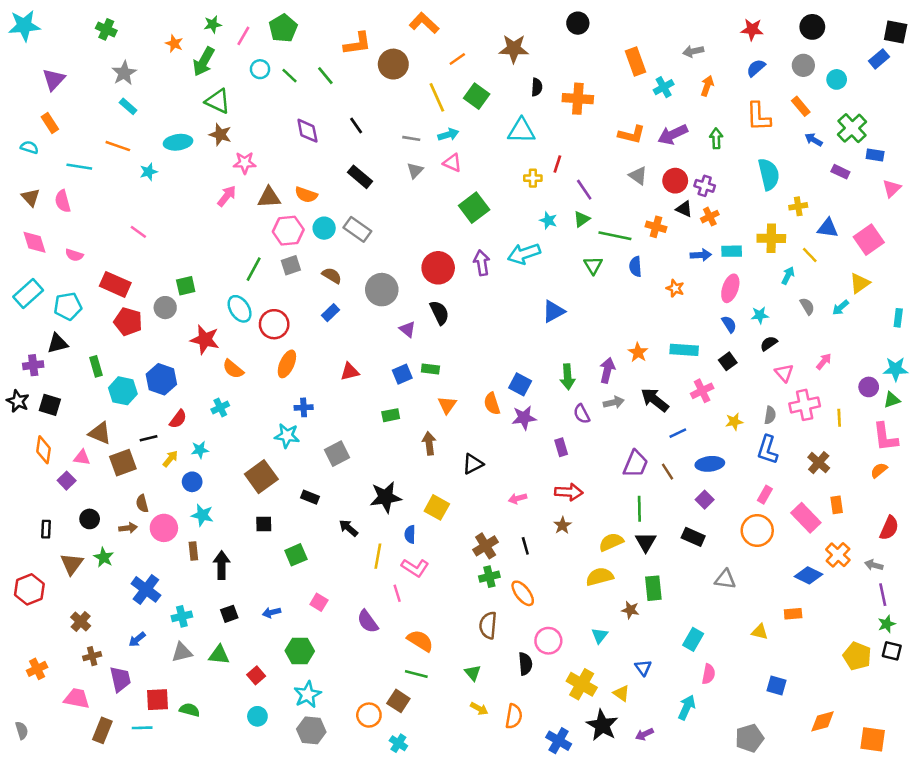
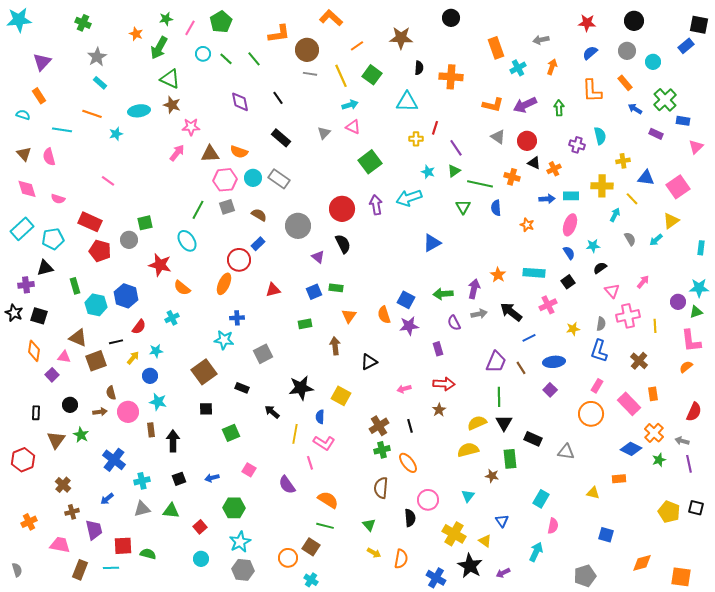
gray line: (411, 138) -> (310, 74), moved
cyan semicircle: (769, 174) -> (600, 136), size x0.7
purple cross: (705, 186) -> (577, 145), moved
red circle: (274, 324) -> (239, 260), moved
green arrow: (568, 377) -> (443, 294), turned 90
black rectangle: (693, 537) -> (533, 439), moved
green star: (887, 624) -> (659, 460), moved

